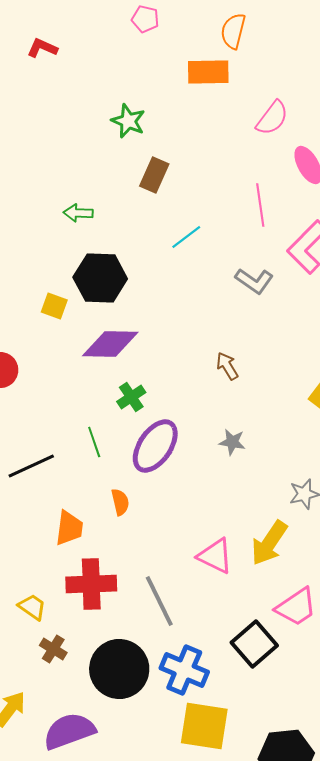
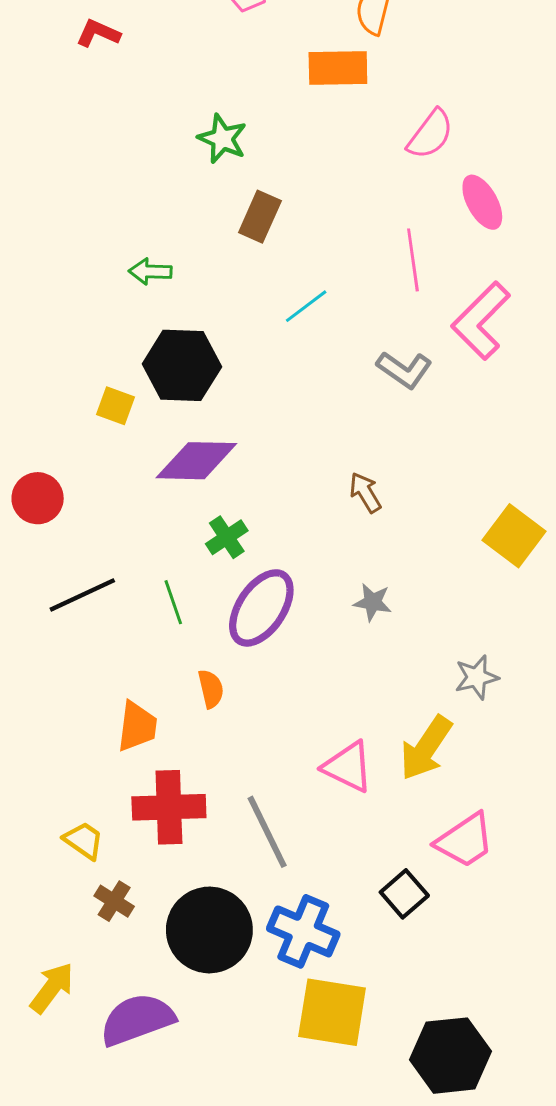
black line: (31, 466) -> (82, 595), moved
black square: (254, 644) -> (404, 894), size x0.7

